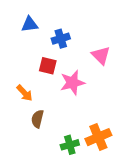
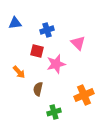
blue triangle: (30, 24) -> (15, 23), moved
brown semicircle: (37, 119) -> (38, 89), moved
orange cross: (98, 137) -> (84, 95), moved

